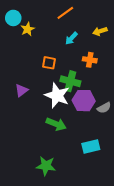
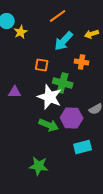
cyan arrow: (71, 38) -> (64, 41), size x1.5
purple triangle: (21, 90) -> (15, 92), turned 40
purple hexagon: (84, 101) -> (72, 118), moved

